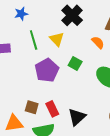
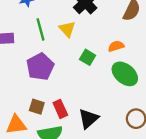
orange semicircle: (98, 42) -> (116, 46), moved, turned -64
purple pentagon: (47, 70) -> (40, 67), moved

